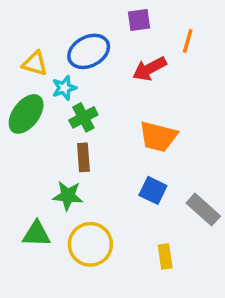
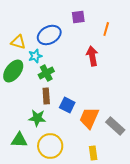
red arrow: (149, 69) -> (92, 56), moved, turned 108
orange trapezoid: (158, 137) -> (89, 118), moved, turned 100
blue square: (153, 190) -> (67, 105), moved

